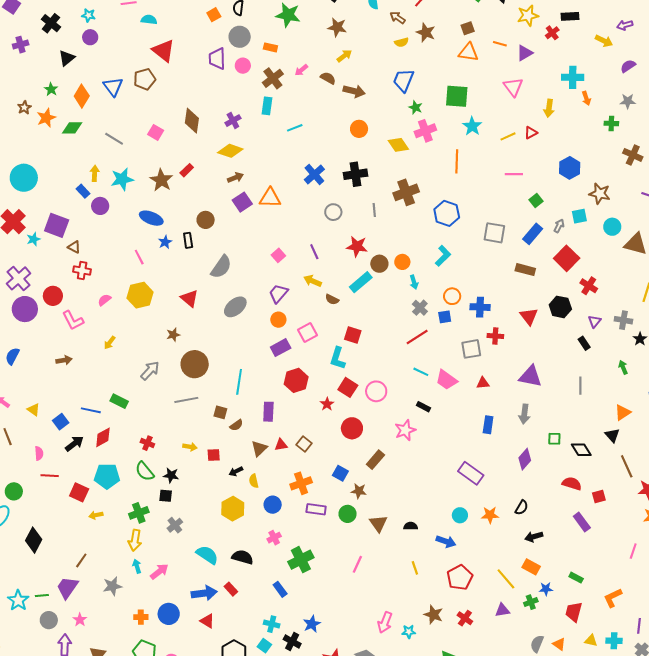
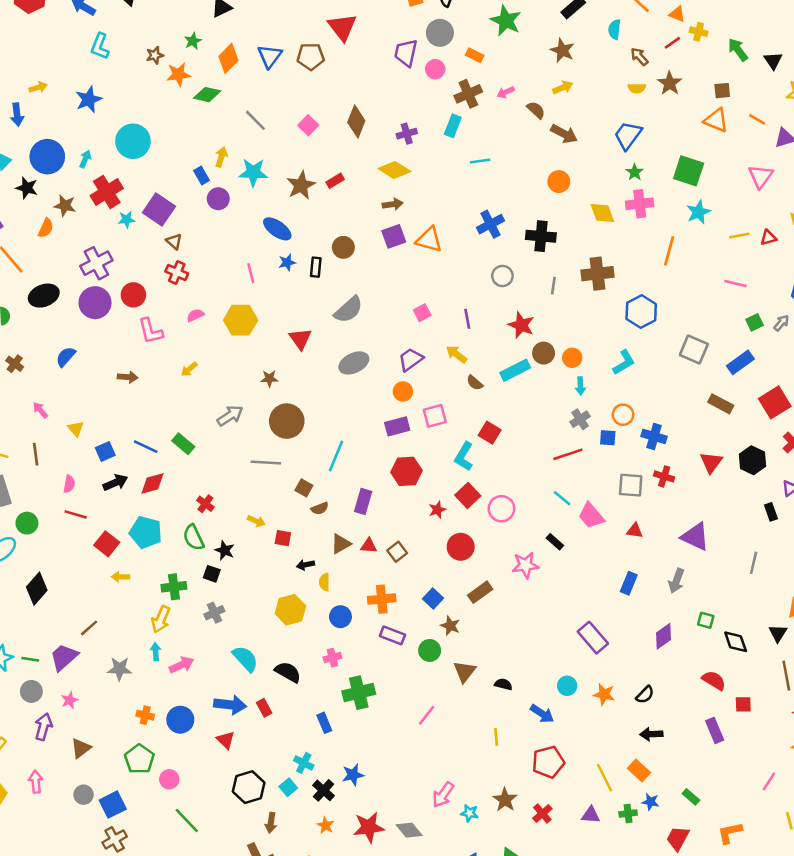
gray arrow: (559, 226) -> (781, 323), moved

